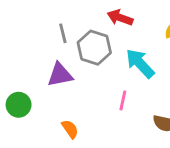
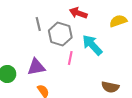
purple triangle: (60, 75) -> (36, 67), moved
pink line: (123, 100) -> (70, 58), moved

